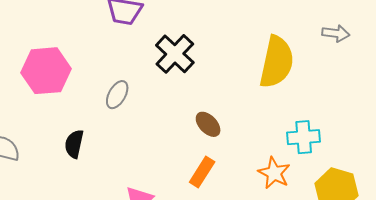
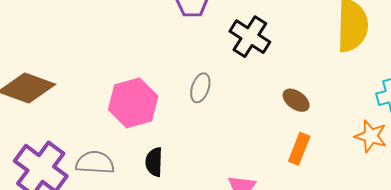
pink hexagon: (46, 71) -> (133, 103), moved
black semicircle: (74, 144) -> (154, 162), moved

